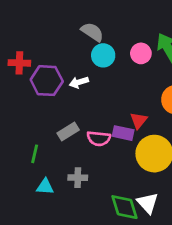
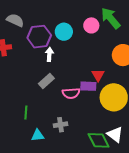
gray semicircle: (92, 32) -> (15, 20), moved
purple hexagon: (47, 81) -> (39, 37), moved
white arrow: (79, 82) -> (49, 54), turned 120
gray rectangle: (68, 131) -> (46, 81), moved

